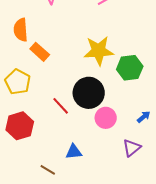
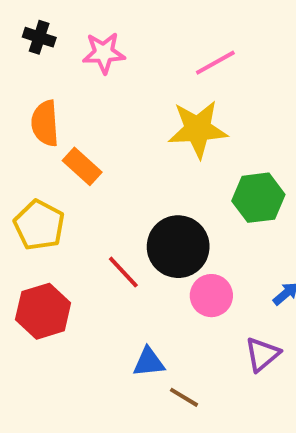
yellow star: (99, 51) -> (198, 129), moved
brown line: (48, 170) -> (184, 397), moved

